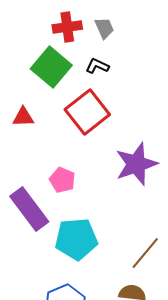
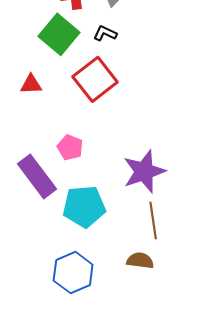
purple star: (136, 164) -> (144, 171), moved
brown line: (145, 253) -> (153, 221), turned -48

